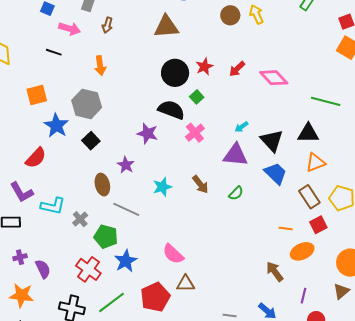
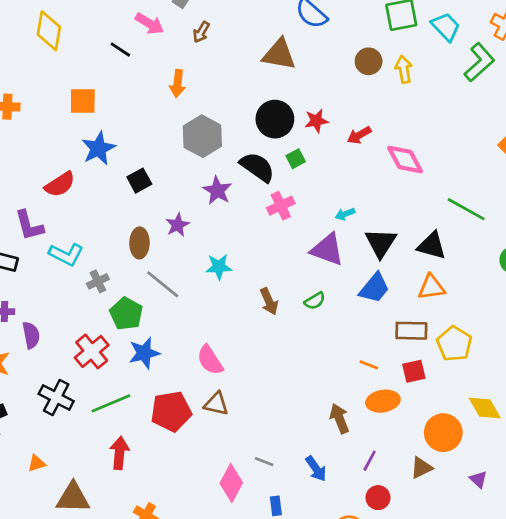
gray hexagon: (87, 104) -> (202, 136), moved
blue trapezoid: (276, 173) -> (374, 288), turned 70
brown arrow: (200, 184) -> (269, 301), moved
brown rectangle: (309, 197) -> (411, 331), turned -70

